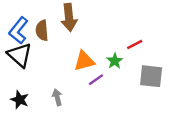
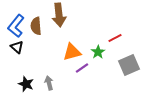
black triangle: (20, 55) -> (17, 47), size x0.6
gray square: (151, 76) -> (129, 65), turned -30
black star: (20, 100) -> (26, 84), moved

